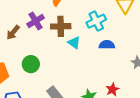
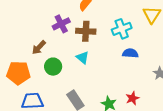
brown arrow: (13, 32) -> (39, 47), moved
cyan triangle: (74, 43) -> (83, 58), moved

